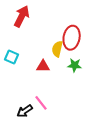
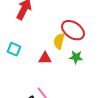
red ellipse: (72, 38) -> (73, 30), turned -65

